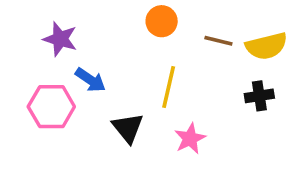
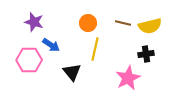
orange circle: (162, 21) -> (88, 23), moved
pink star: (190, 139) -> (128, 78), moved, size x1.4

